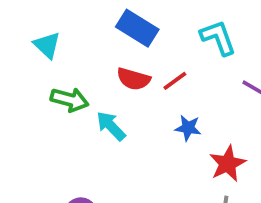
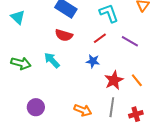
red line: (175, 81) -> (100, 38), moved
green arrow: (70, 100) -> (21, 63), moved

